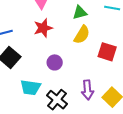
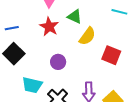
green triangle: (80, 13) -> (75, 17), moved, turned 35
red star: (43, 28) -> (49, 27), turned -30

